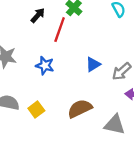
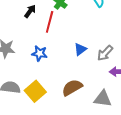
yellow square: (36, 109) -> (35, 91), size x1.5

